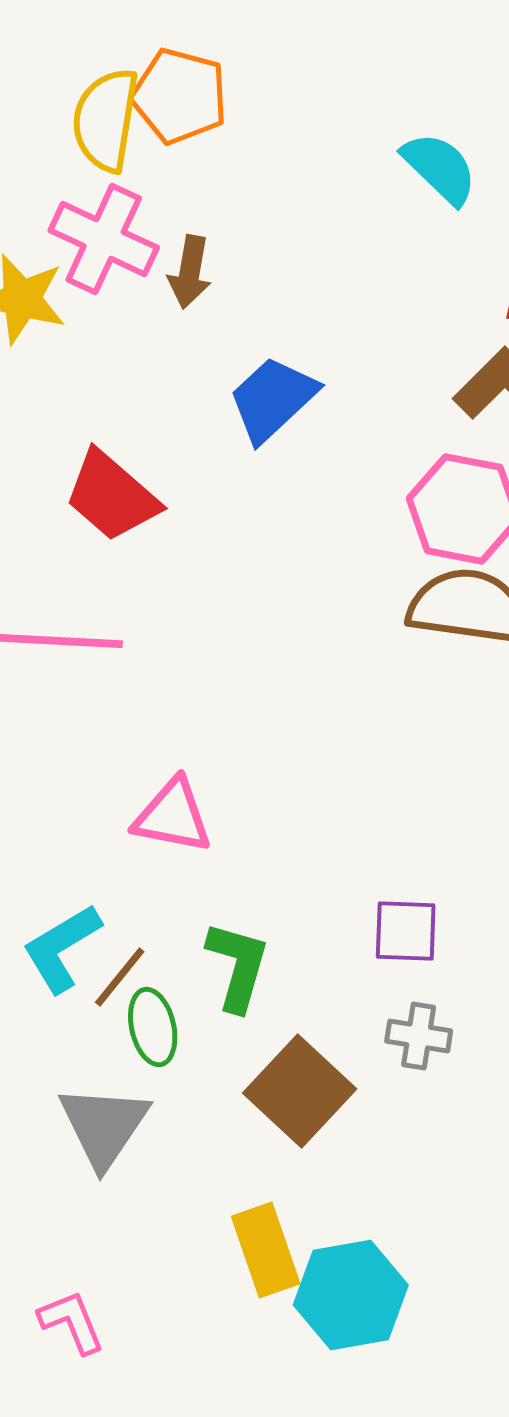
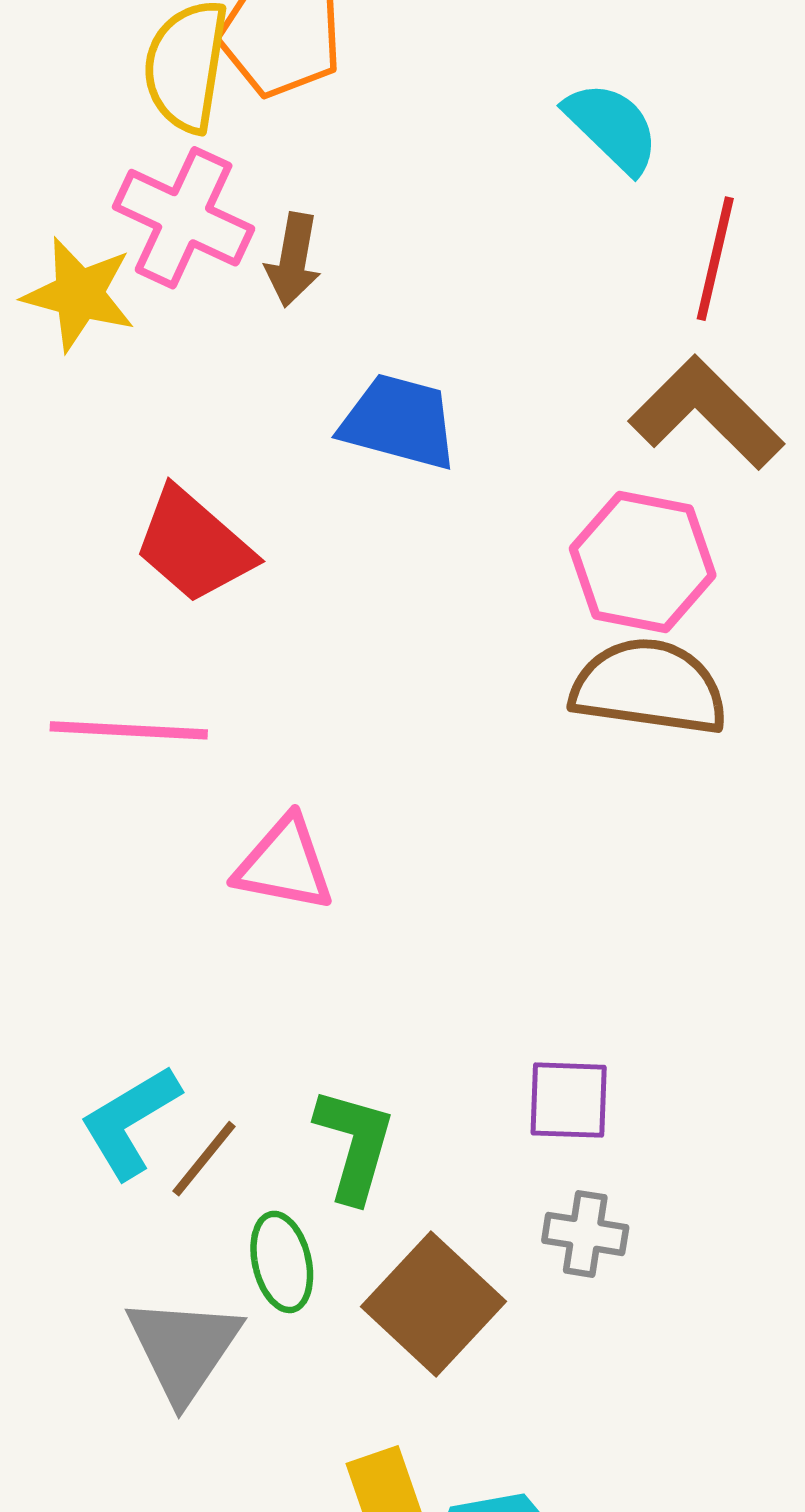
blue trapezoid: (273, 399) -> (399, 422), turned 58
pink triangle: (173, 816) -> (284, 864), moved
green ellipse: (153, 1027) -> (282, 1262), moved

